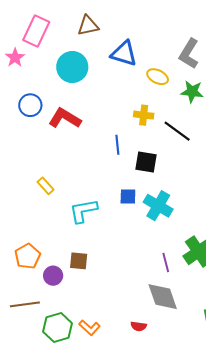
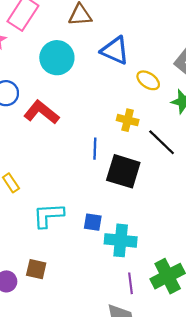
black square: (146, 162) -> (123, 171), size x1.4
blue square: (128, 197) -> (93, 222), moved
cyan cross: (158, 206) -> (121, 240), moved, turned -32

